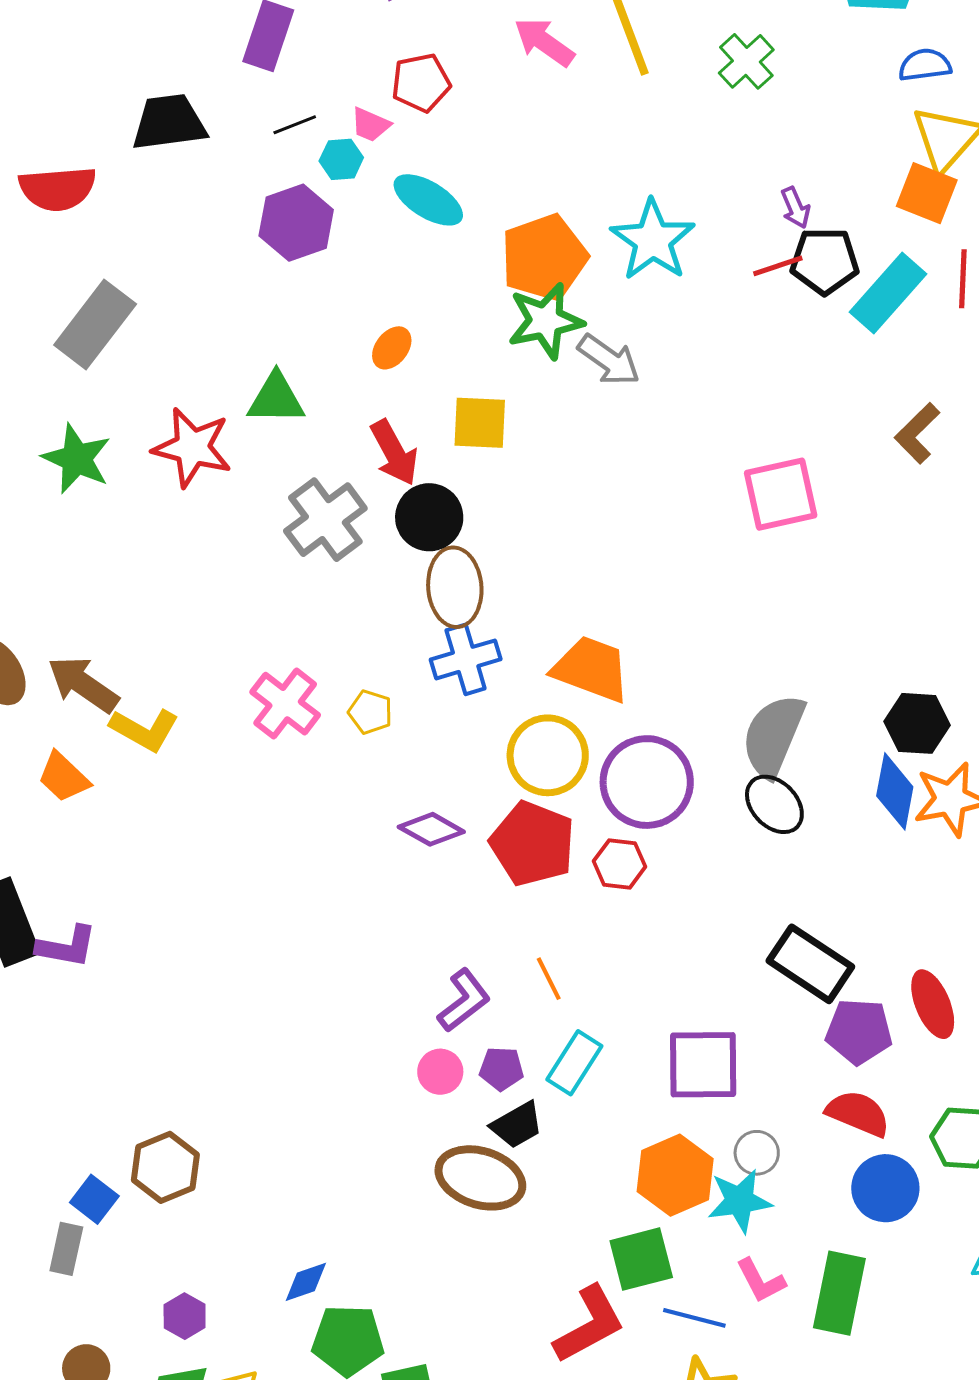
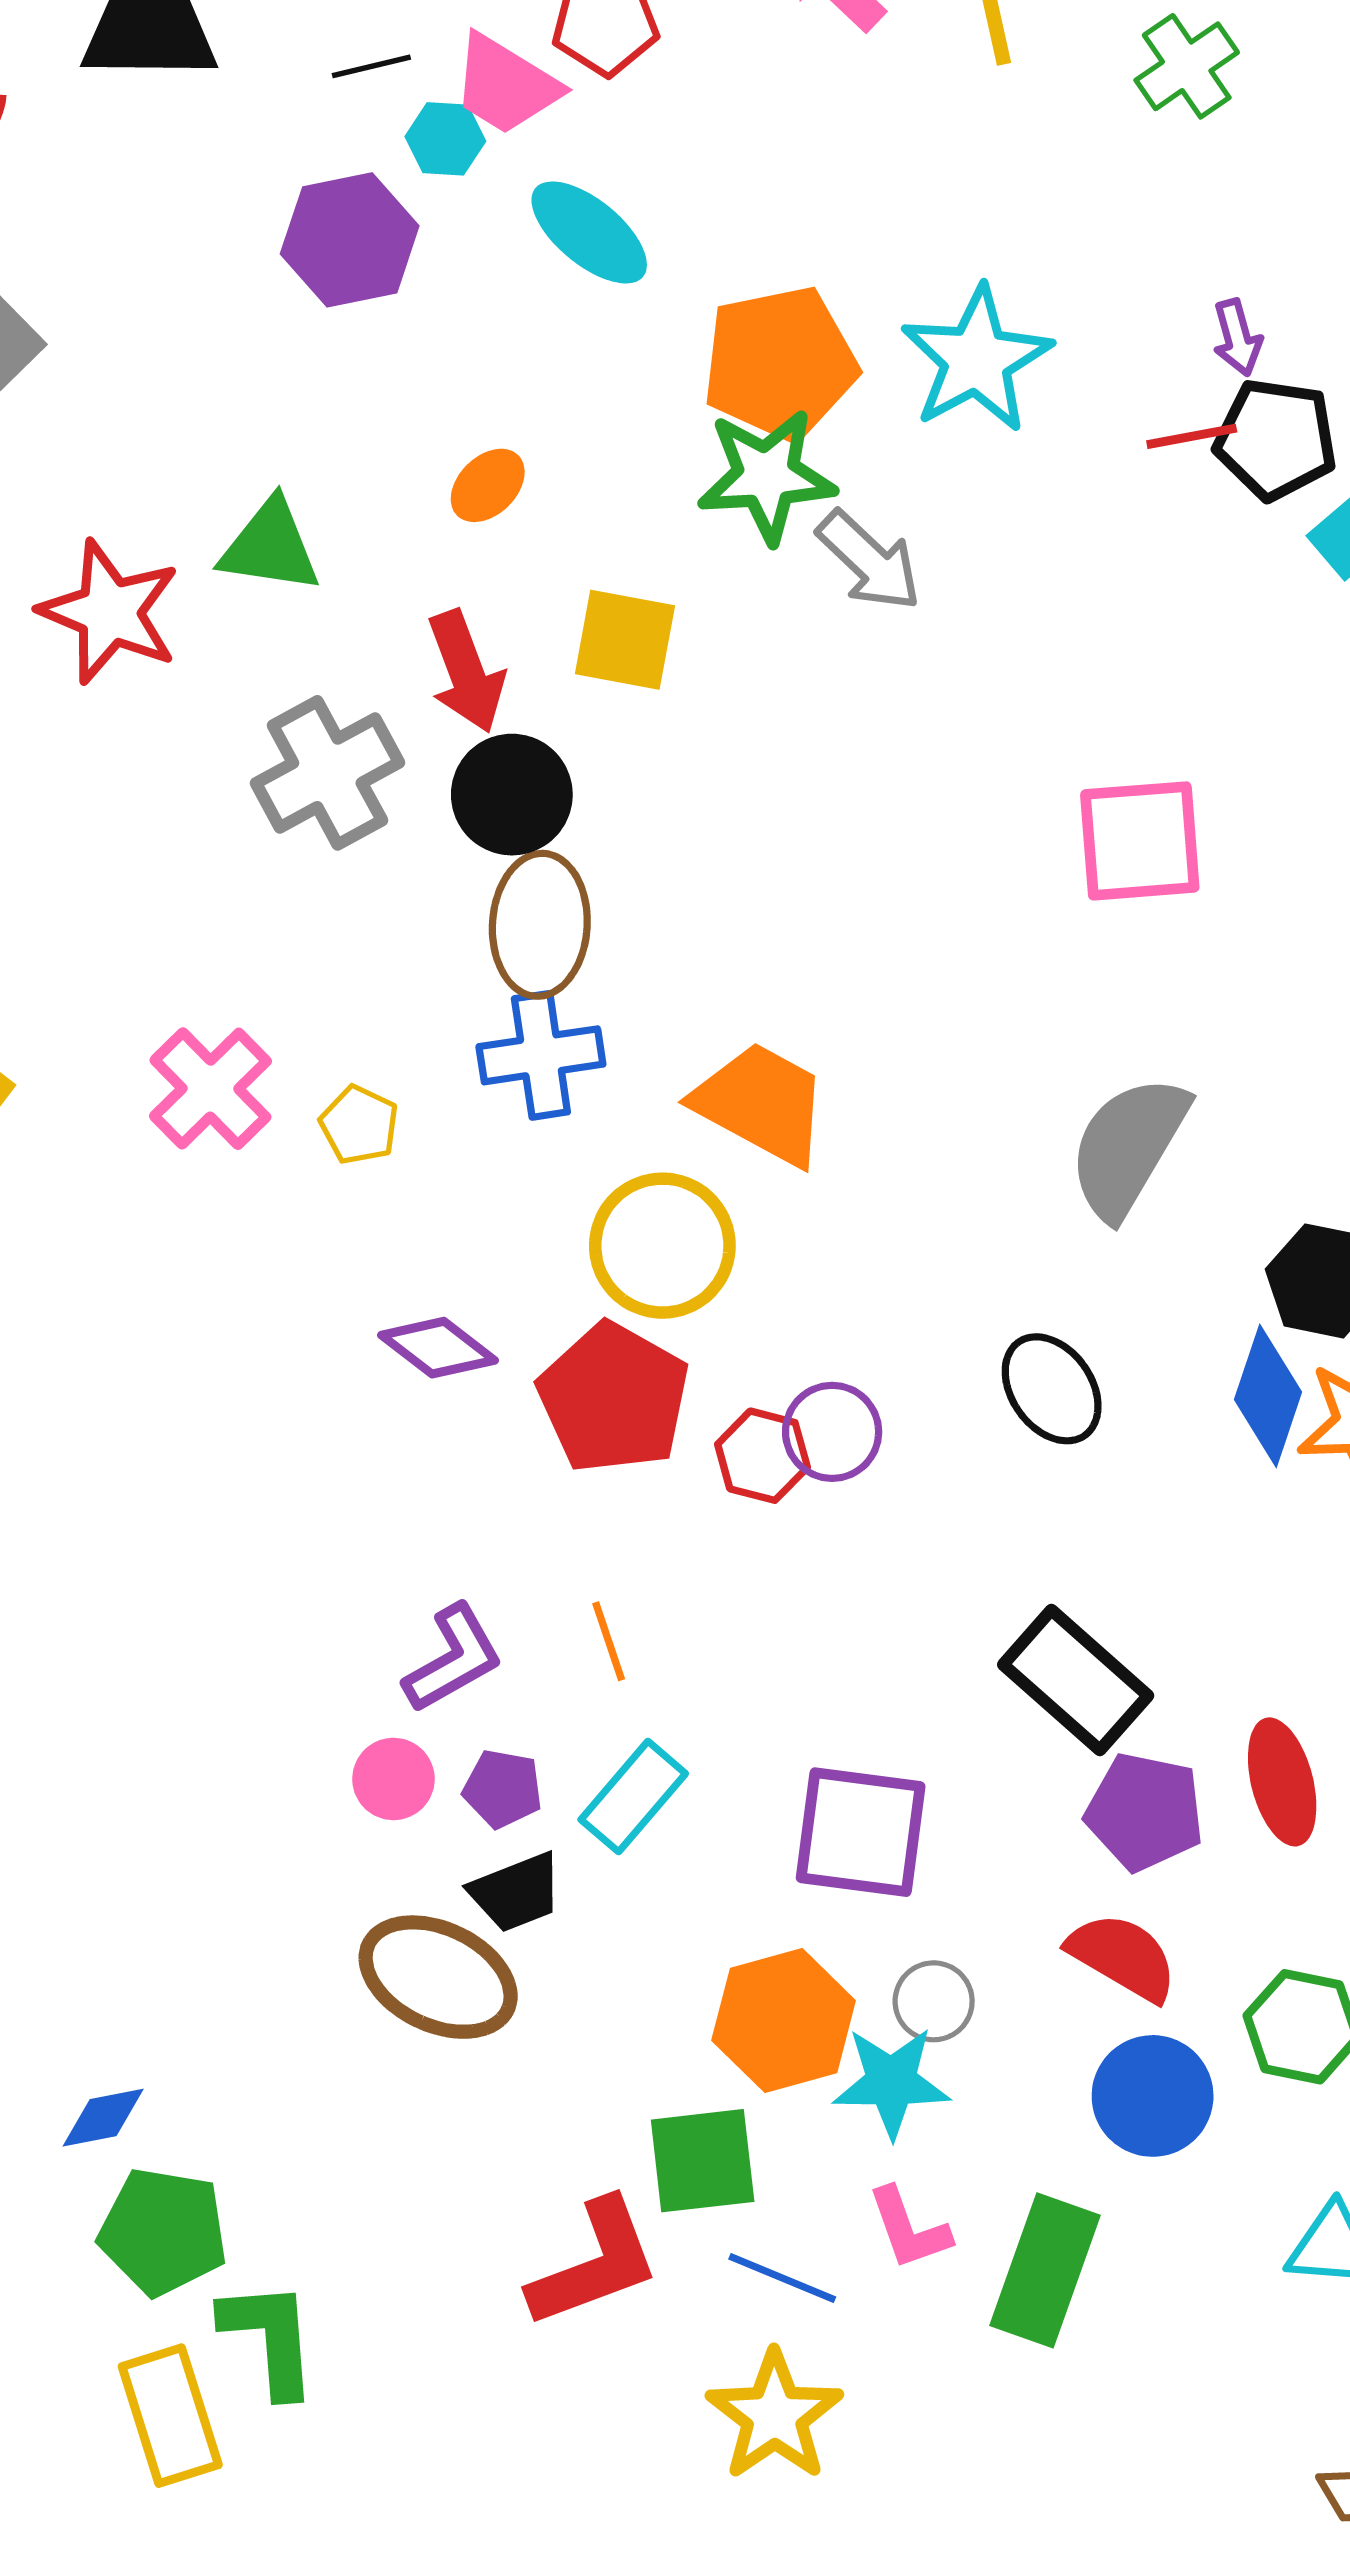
pink trapezoid: (371, 125) -> (506, 85), size x1.6
gray semicircle: (773, 736) -> (1128, 1147), moved
purple circle: (647, 782) -> (832, 1432), moved, size x0.6

